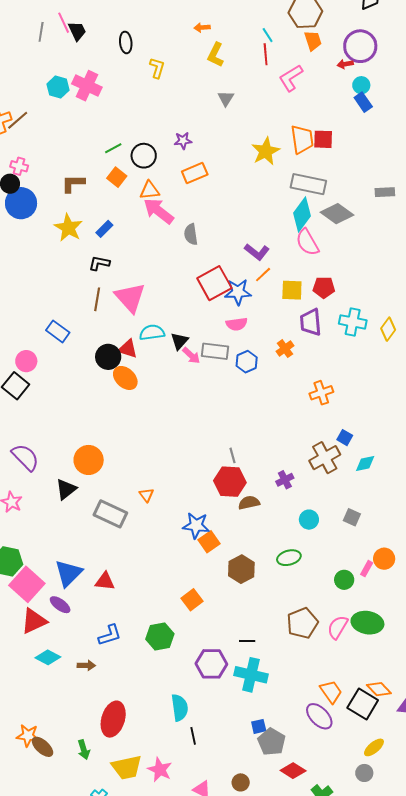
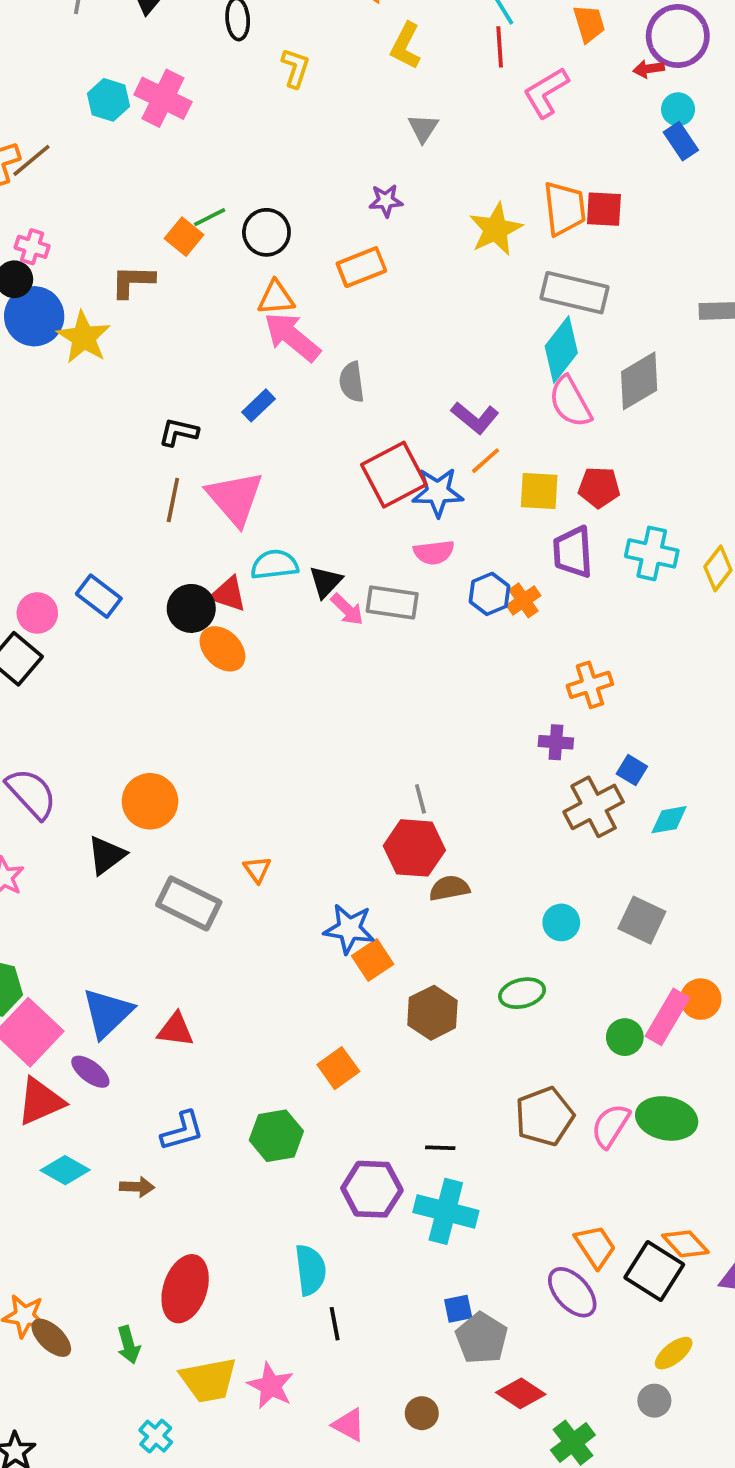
purple star: (183, 141) -> (386, 201), moved
orange square: (117, 177) -> (184, 237), moved
gray diamond: (337, 214) -> (639, 381), moved, turned -68
yellow star: (68, 228) -> (84, 337), moved
blue rectangle: (104, 229) -> (258, 405), moved
blue rectangle: (58, 331) -> (99, 596), moved
blue hexagon: (247, 362) -> (490, 594), moved
purple cross: (285, 480) -> (556, 742), moved, turned 30
gray square: (352, 517) -> (642, 920), size x1.4
pink rectangle: (367, 569) -> (667, 1017), size x1.8

